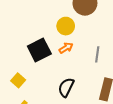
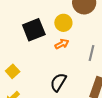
black square: (39, 50) -> (34, 30), moved

